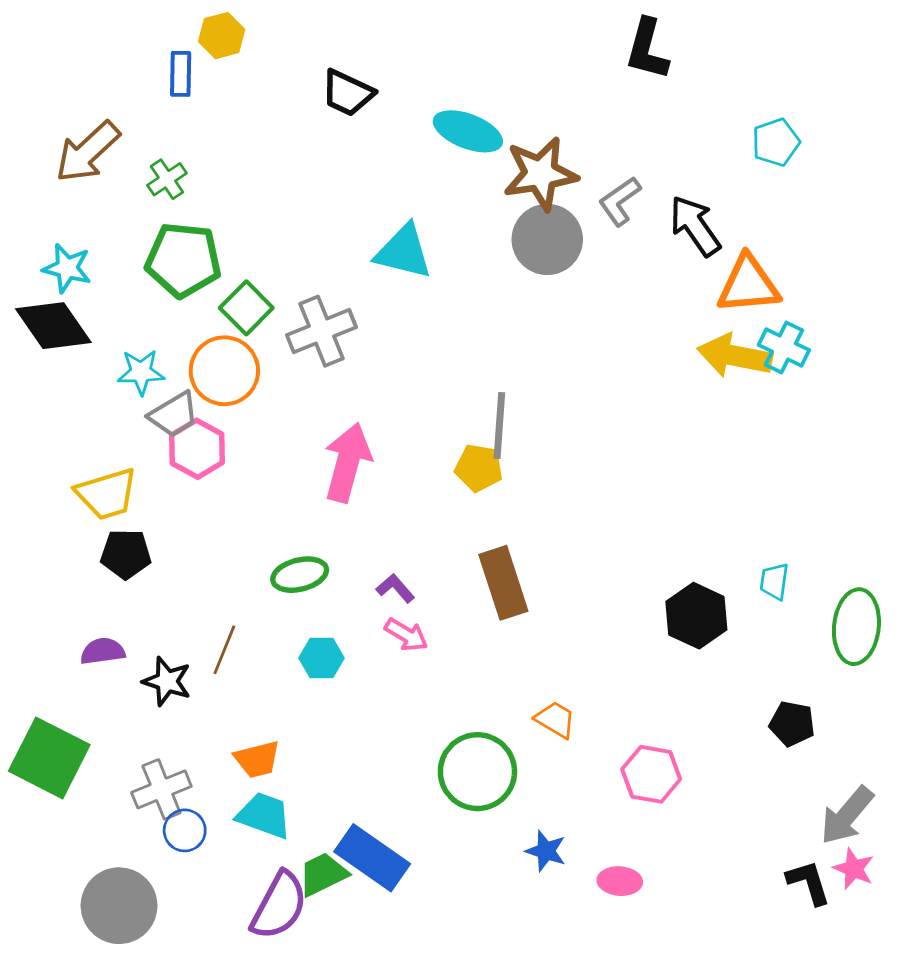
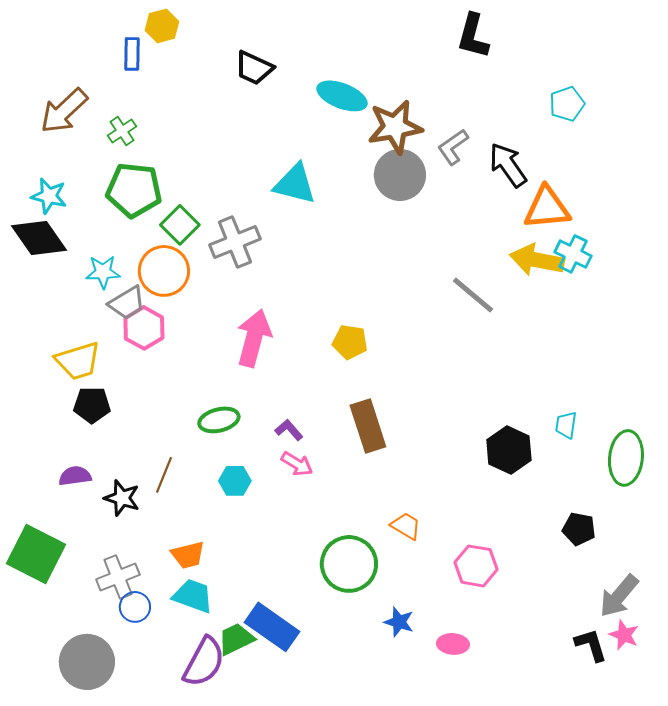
gray line: (499, 425) -> (473, 295), moved, turned -54

